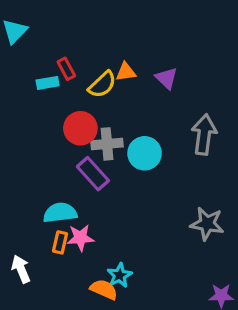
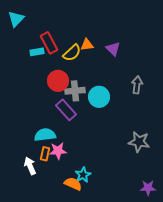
red rectangle: (66, 69) -> (49, 43), size x1.5
gray arrow: (204, 135) -> (137, 85), size x0.7
white arrow: (21, 269) -> (30, 166), moved

